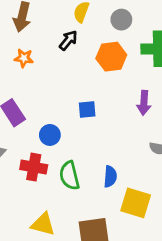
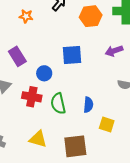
purple arrow: (144, 103) -> (114, 51), turned 66
blue square: (87, 110) -> (72, 55), size x1.5
yellow square: (136, 203) -> (107, 125), size x0.7

